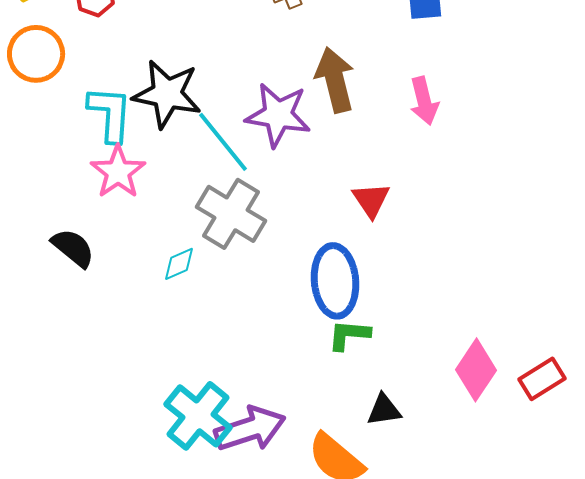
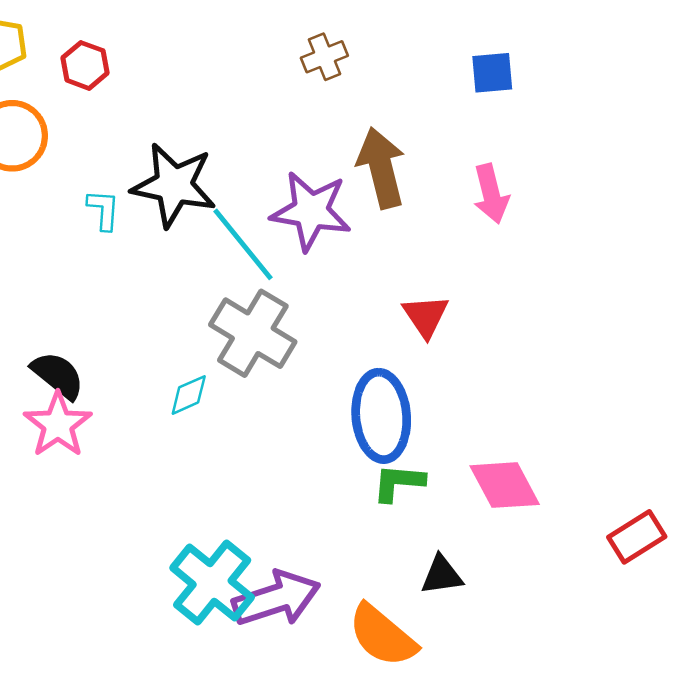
cyan L-shape: (110, 114) -> (104, 210), size x0.6
pink star: (118, 172) -> (58, 425), moved
pink diamond: (476, 370) -> (505, 485), moved, turned -62

